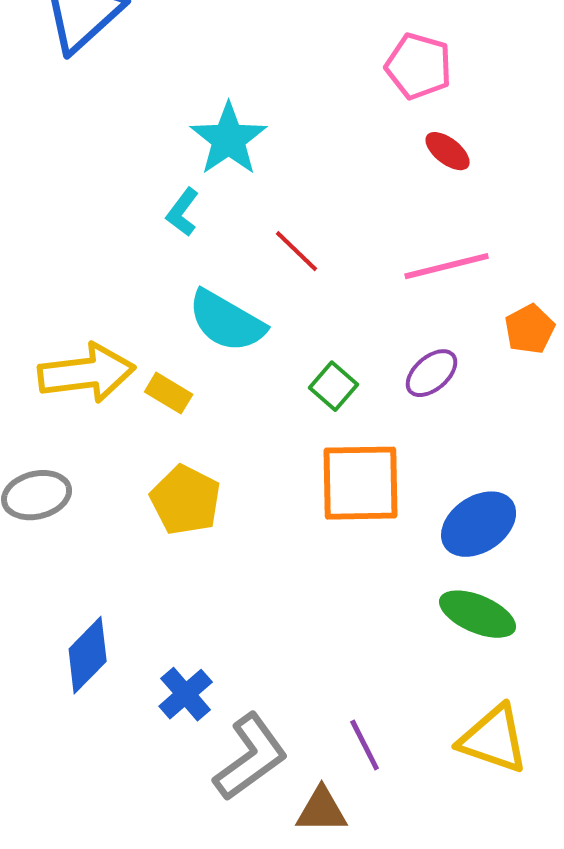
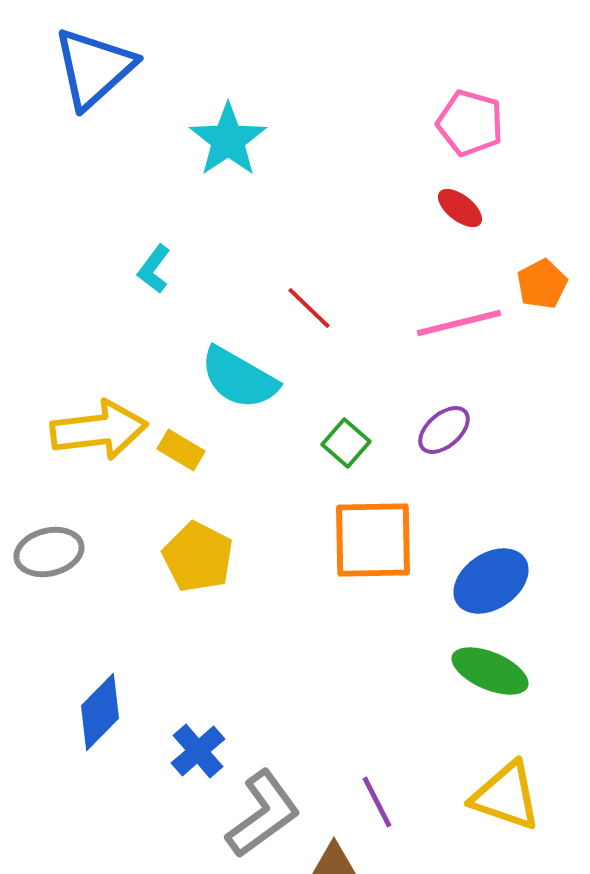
pink pentagon: (419, 66) -> (470, 123), moved
cyan star: (229, 139) -> (228, 140), moved
cyan L-shape: (183, 212) -> (154, 269), moved
orange pentagon: (530, 329) -> (542, 284), moved

